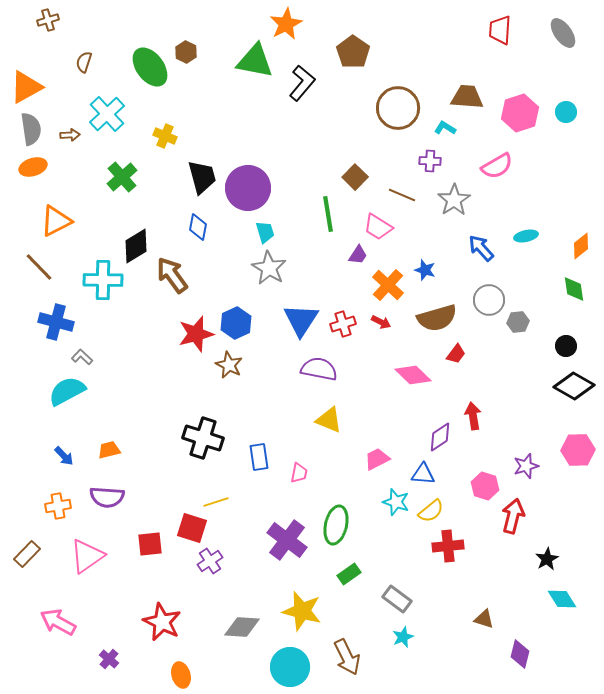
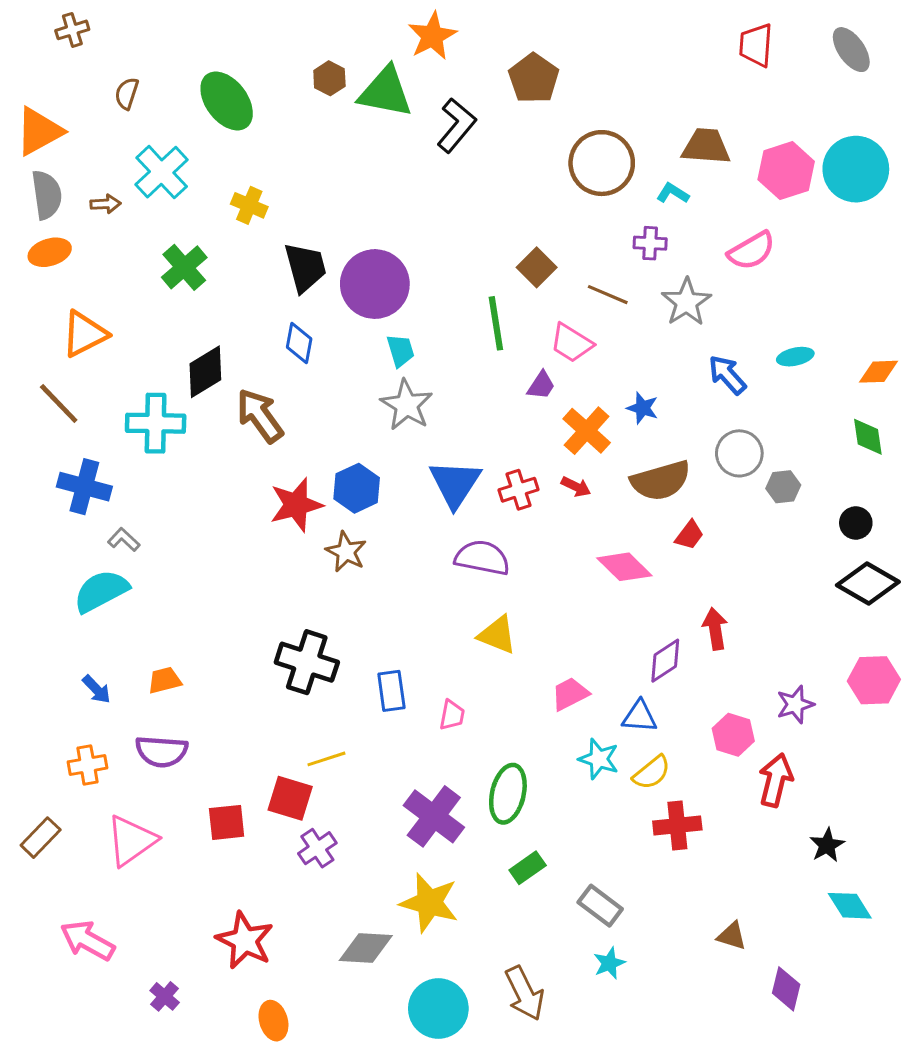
brown hexagon: (186, 52) -> (329, 78), moved
cyan circle: (566, 112) -> (856, 169), size x2.0
orange diamond: (581, 246) -> (878, 372), turned 36
yellow star: (302, 611) -> (429, 903), moved

